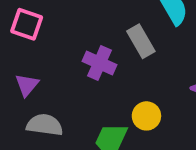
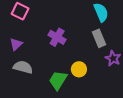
gray rectangle: (141, 41) -> (99, 38), moved

